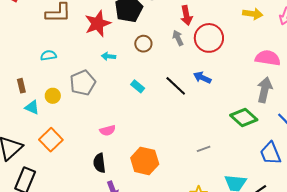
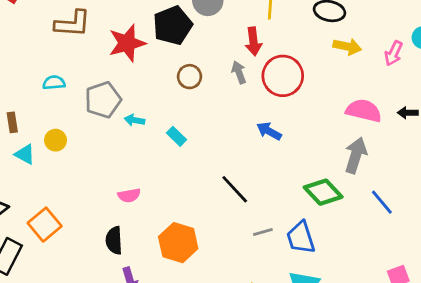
cyan arrow: (108, 56) -> (134, 120), moved
gray pentagon: (83, 83) -> (103, 100), moved
black line: (176, 86) -> (235, 189), moved
orange square: (51, 140) -> (45, 225), moved
blue trapezoid: (270, 153) -> (301, 238), moved

